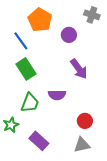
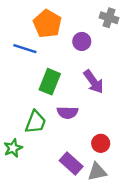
blue line: (21, 41) -> (25, 49), turned -36
green rectangle: (26, 69) -> (50, 82), moved, turned 55
purple rectangle: (39, 141) -> (71, 163), moved

